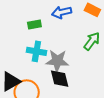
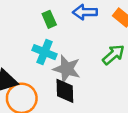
green rectangle: (34, 24) -> (49, 19), turned 64

